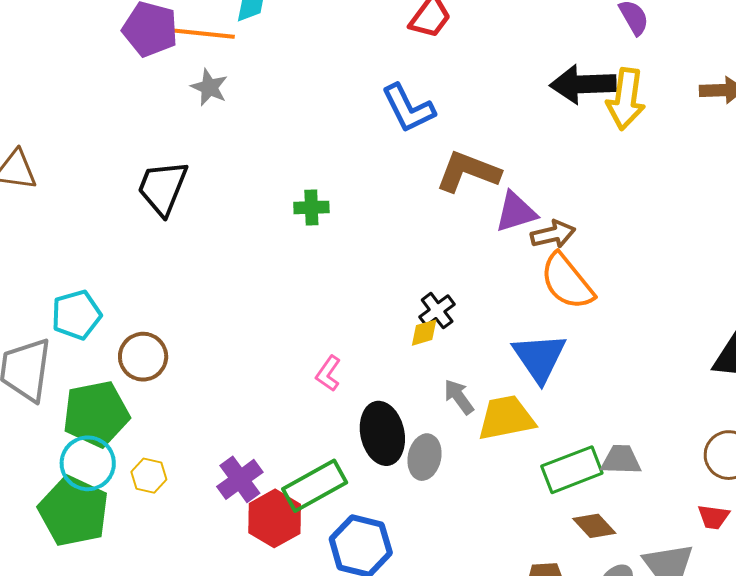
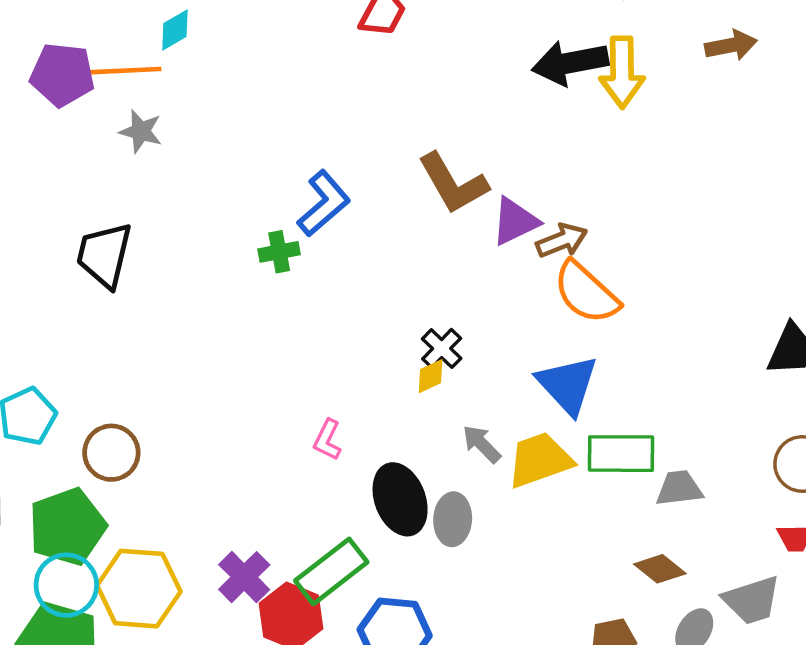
blue L-shape: (408, 108) -> (324, 203), moved, turned -96
brown L-shape: (468, 172) -> (453, 183), turned -132
green rectangle: (572, 470) -> (621, 454), moved, turned 30
yellow hexagon: (149, 476) -> (139, 589), size x2.0

